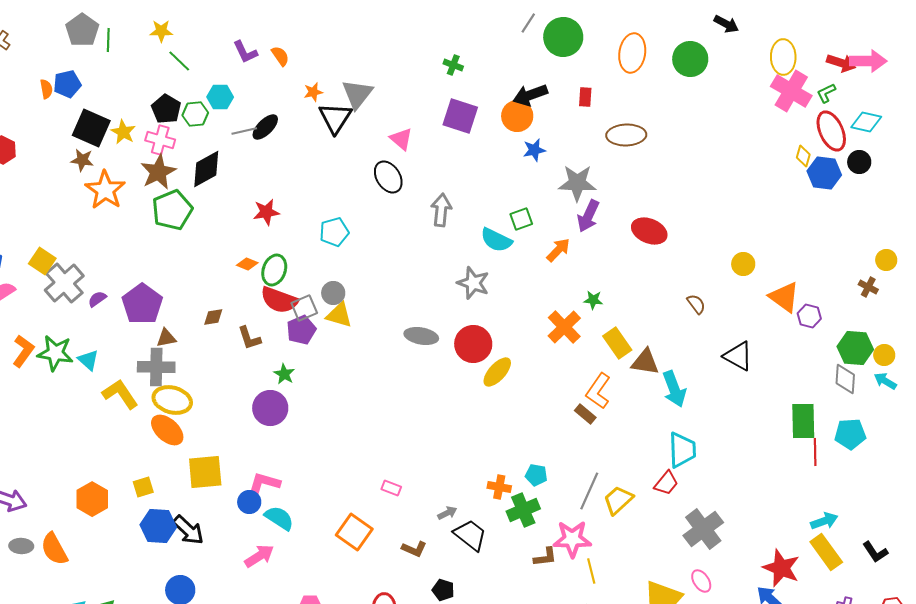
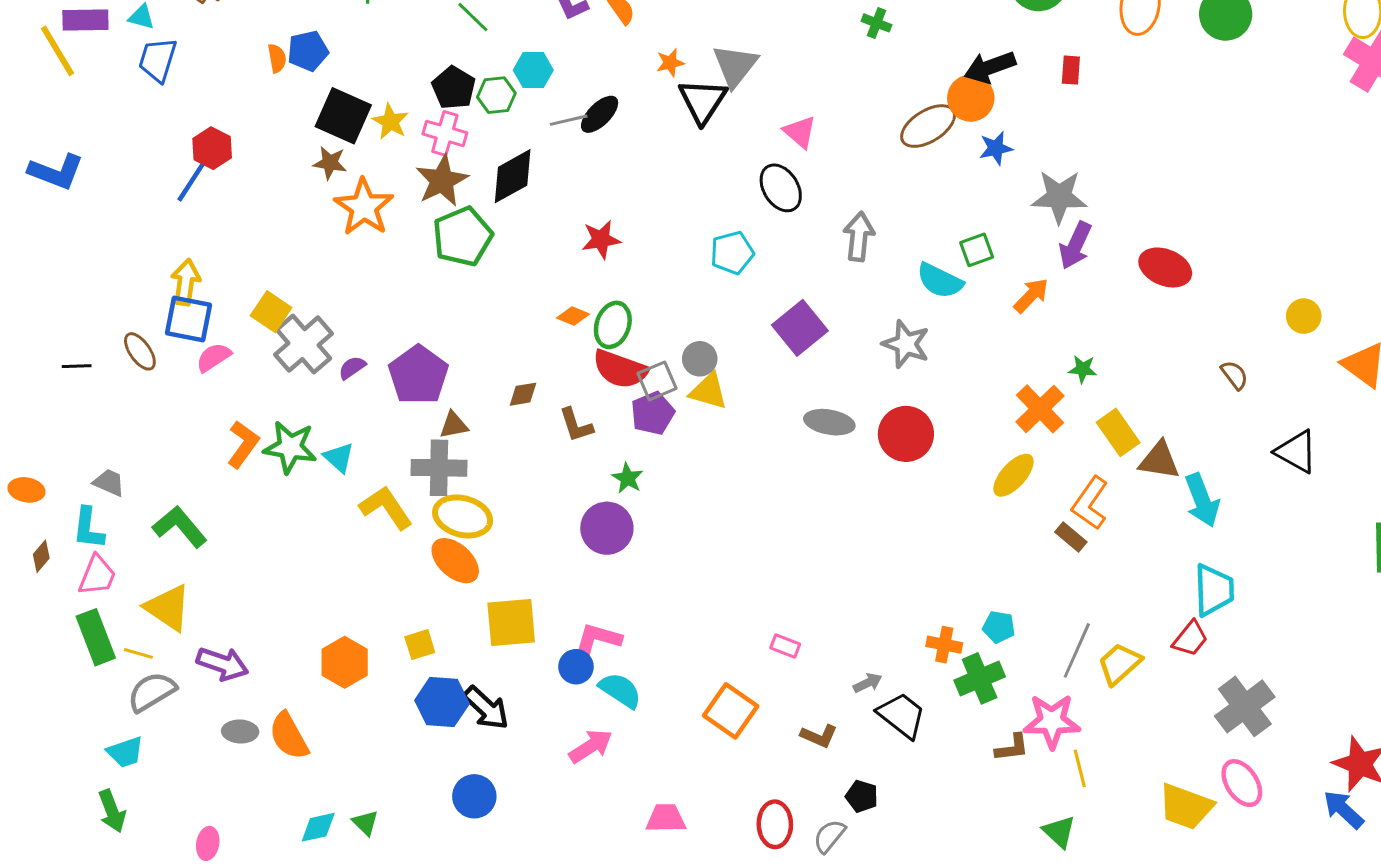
purple square: (460, 116) -> (800, 328), moved, turned 33
brown ellipse: (626, 135) -> (928, 126), moved, turned -30
cyan pentagon: (334, 232) -> (732, 253), moved
yellow ellipse: (497, 372) -> (1013, 475), moved
pink ellipse: (701, 581) -> (1242, 783), size x1.4

